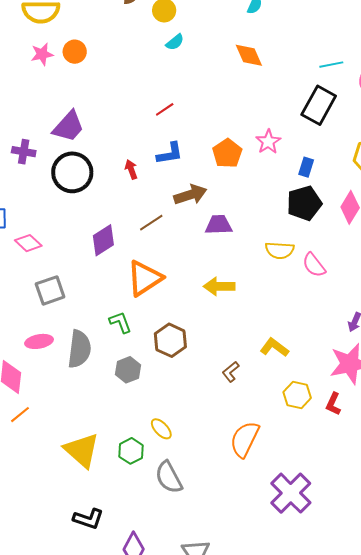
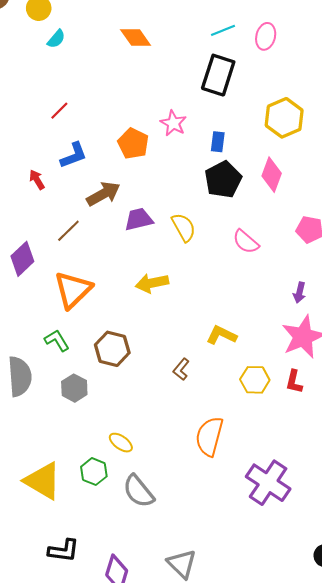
yellow semicircle: (280, 250) -> (184, 227), moved, turned -112

